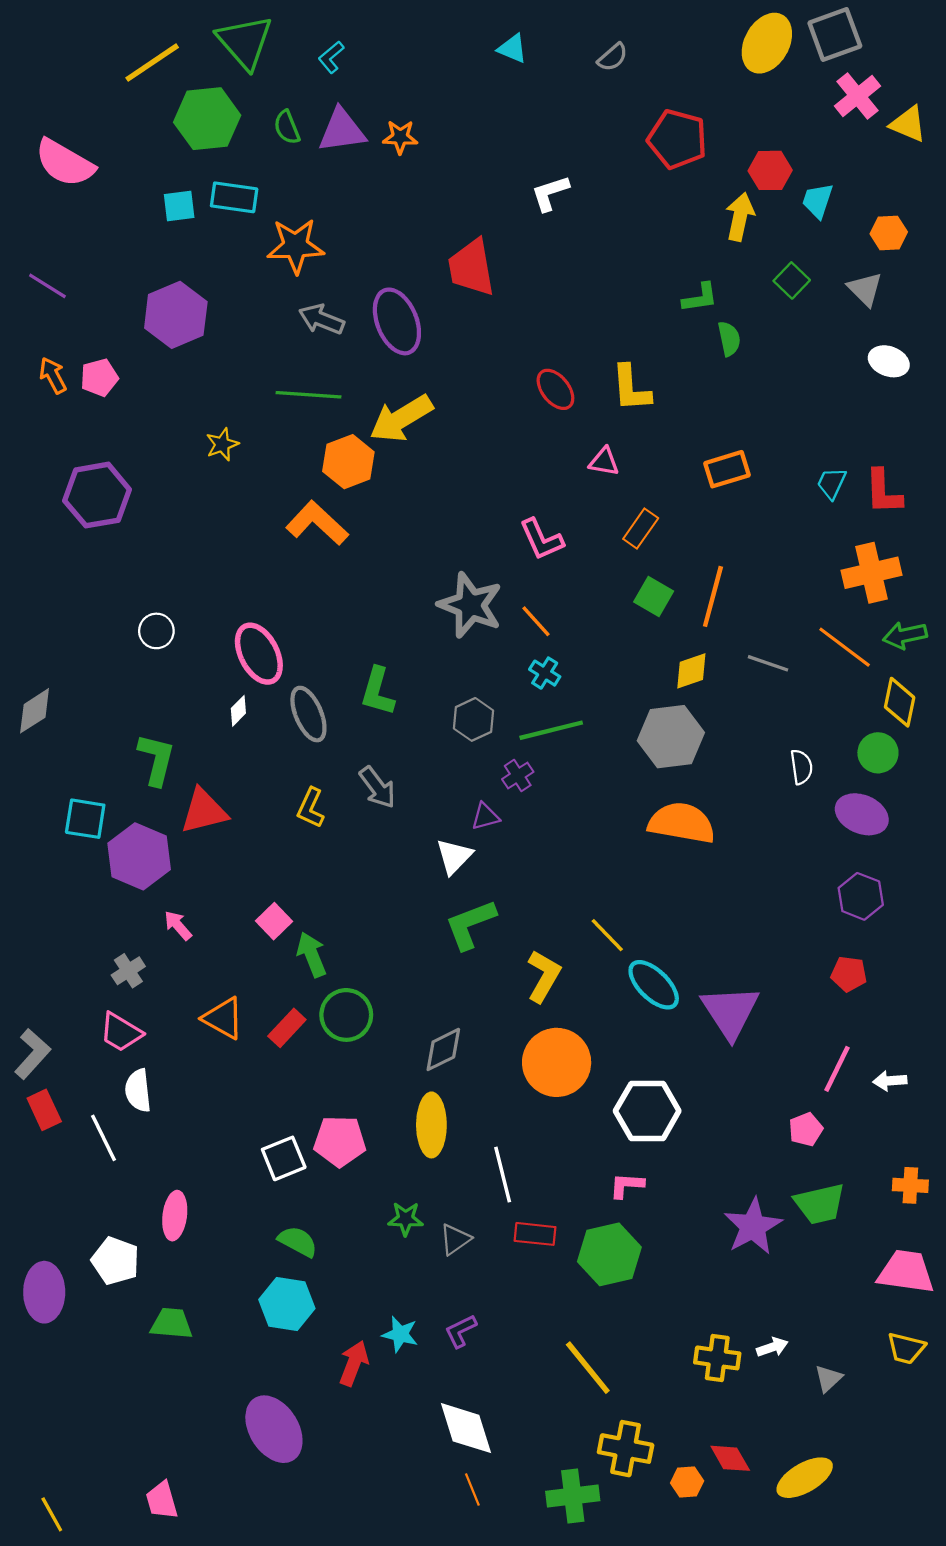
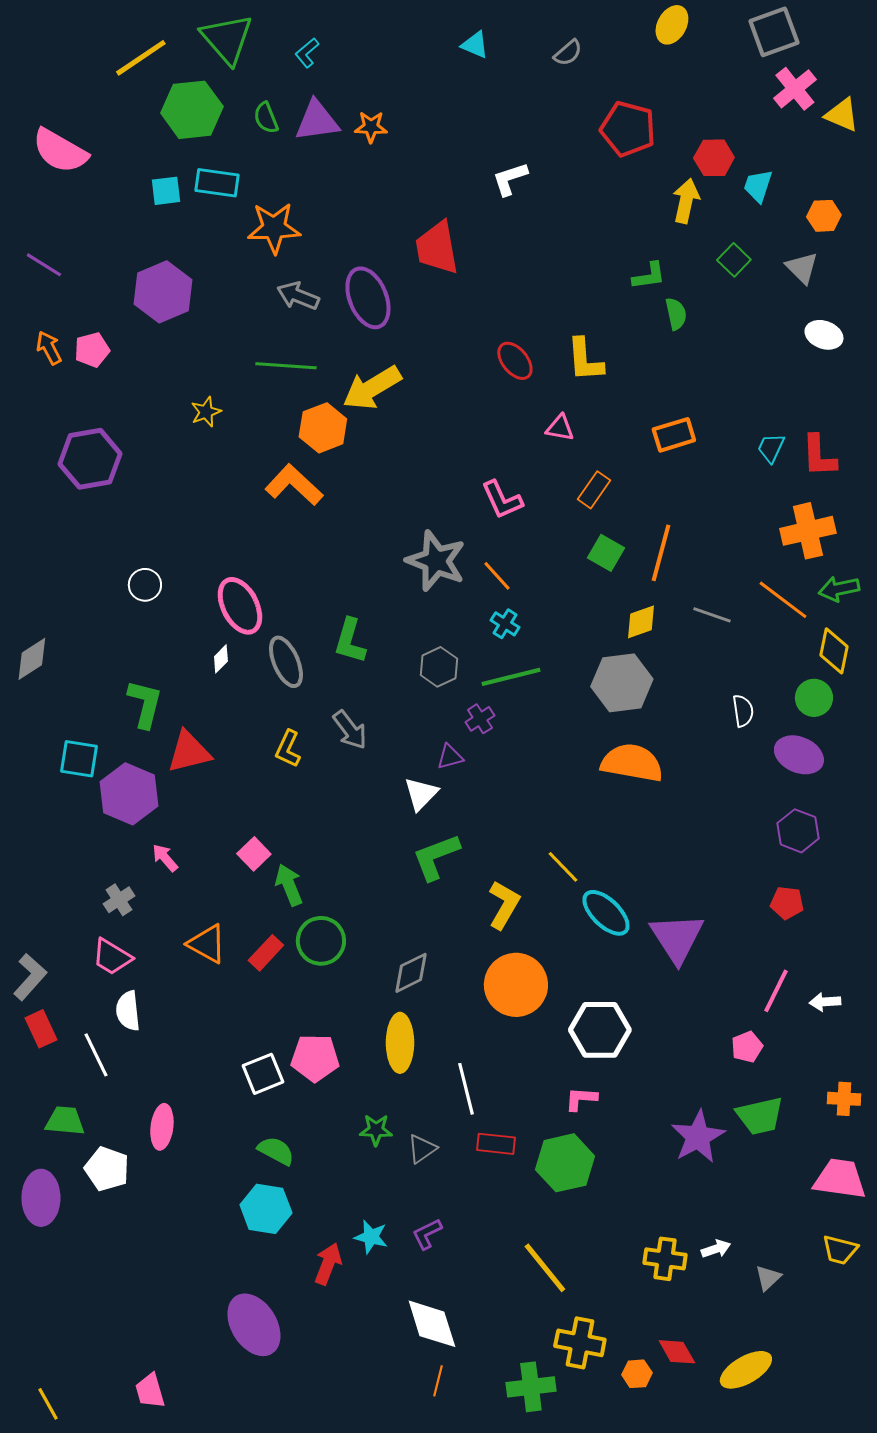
yellow ellipse: (767, 43) -> (672, 25), moved, size x0.7
green trapezoid: (171, 1323) -> (65, 1121), moved
orange line: (472, 1490) -> (438, 1381), turned 36

